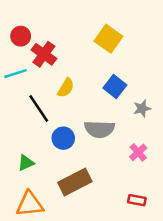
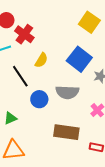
yellow square: (108, 39) -> (89, 22), moved
blue square: (115, 87) -> (79, 59), size x1.4
brown rectangle: (75, 182) -> (66, 132), moved, turned 35

